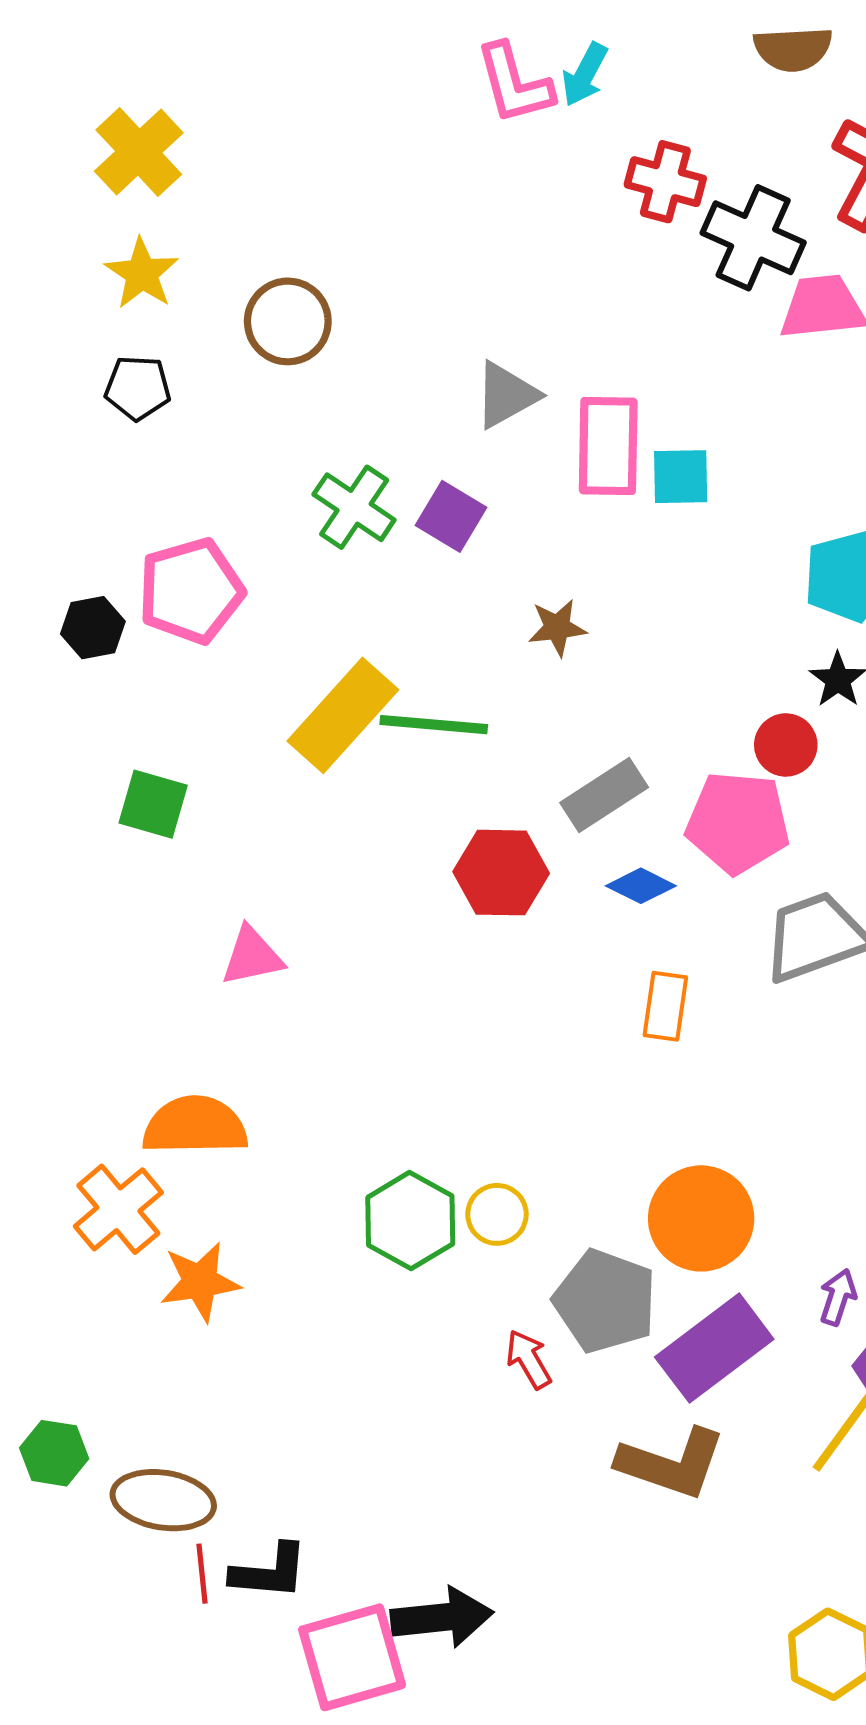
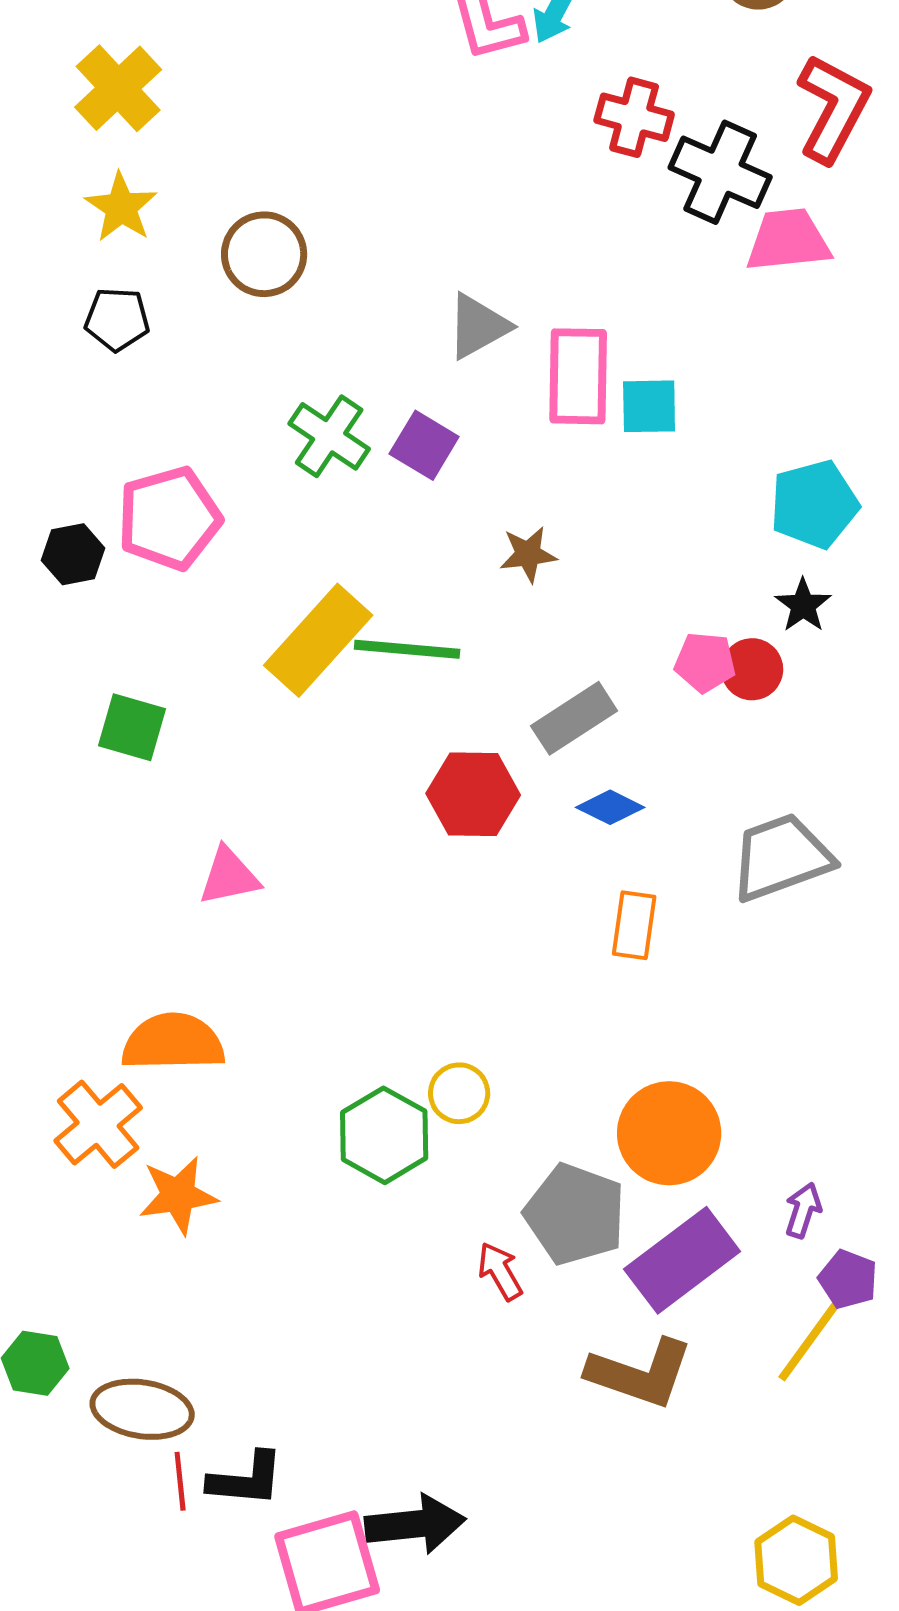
pink pentagon: (738, 823) -> (705, 662), moved, size x0.6
yellow circle: (497, 1214) -> (459, 1093), moved

